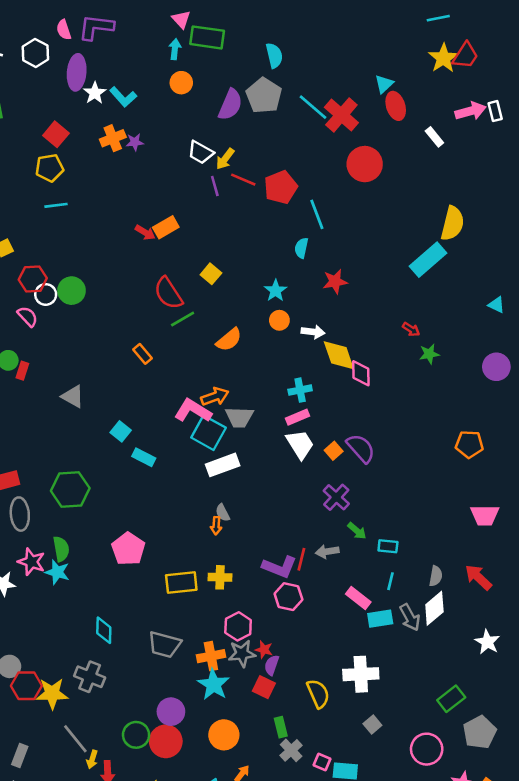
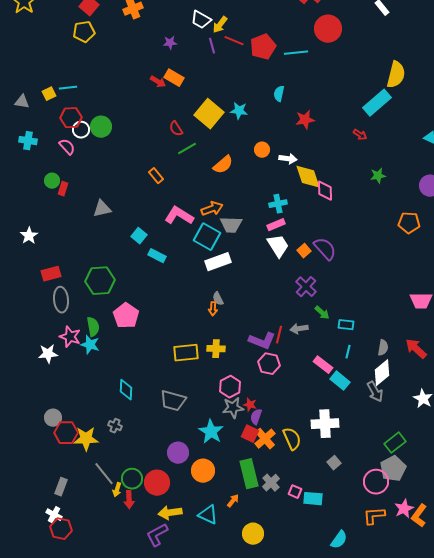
purple star: (135, 142) -> (170, 43), moved
cyan line: (56, 205) -> (68, 88), moved
cyan line: (317, 214) -> (296, 53), moved, turned -75
orange rectangle: (166, 227) -> (174, 78), turned 60
yellow square: (211, 274) -> (209, 114), size x1.8
cyan star: (276, 291) -> (239, 111), moved, turned -30
red semicircle: (168, 293) -> (176, 129), size x0.6
red arrow: (411, 329) -> (360, 135), moved
gray triangle: (73, 396) -> (102, 209), turned -42
pink L-shape: (193, 411) -> (179, 216), moved
orange pentagon: (469, 444) -> (409, 223), moved
pink pentagon: (128, 549) -> (126, 316), moved
gray arrow: (410, 617) -> (375, 392), moved
cyan rectangle: (380, 619) -> (340, 381), turned 48
orange cross: (211, 656) -> (265, 439), moved, turned -30
gray cross: (90, 677) -> (115, 426), size x0.6
green rectangle: (281, 727) -> (249, 474), moved, size x1.8
gray pentagon: (480, 732) -> (393, 469), moved
green circle: (136, 735) -> (132, 479), moved
orange circle: (224, 735) -> (203, 471), moved
red circle: (166, 741) -> (157, 483), moved

